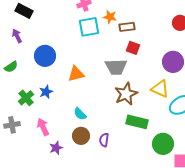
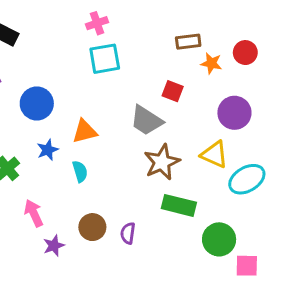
orange star: (110, 17) -> (211, 63), moved
brown rectangle: (127, 27) -> (188, 42), moved
gray trapezoid: (116, 67) -> (146, 120), turned 35
blue star: (46, 92) -> (48, 150), moved
cyan semicircle: (80, 114) -> (80, 171), moved, turned -152

